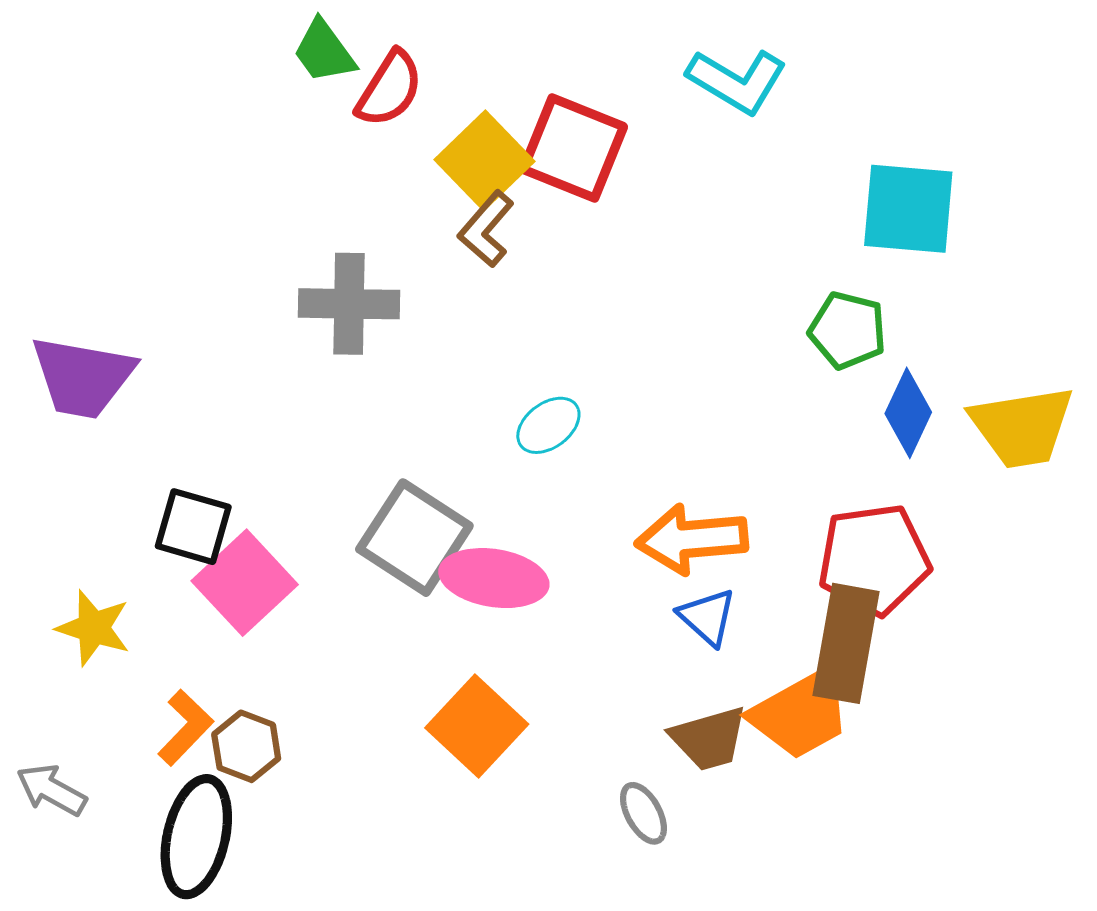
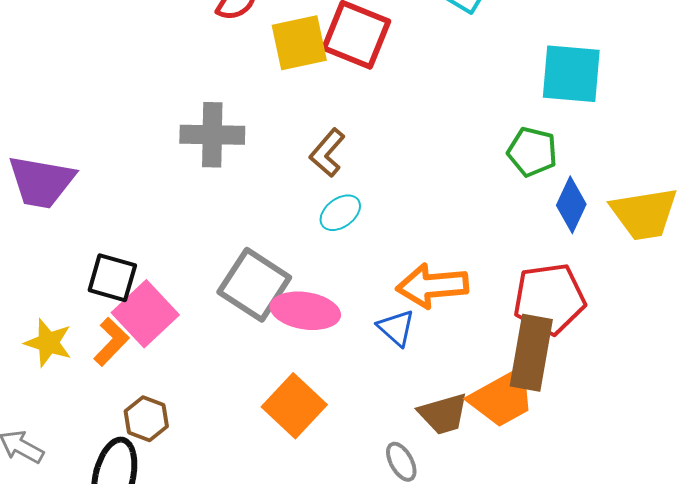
yellow square: (485, 160) -> (299, 43), turned 32
brown L-shape: (486, 229) -> (327, 153), moved
blue triangle: (707, 617) -> (396, 328), moved
orange L-shape: (185, 728) -> (111, 342), moved

